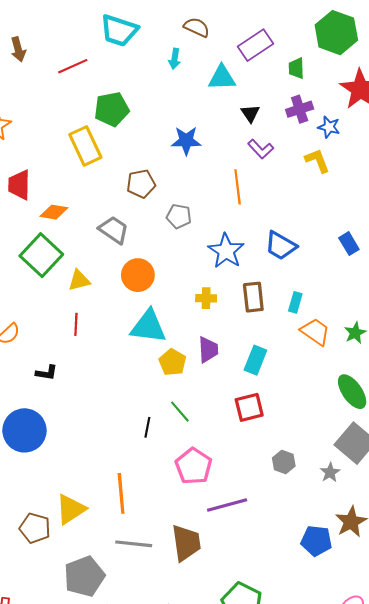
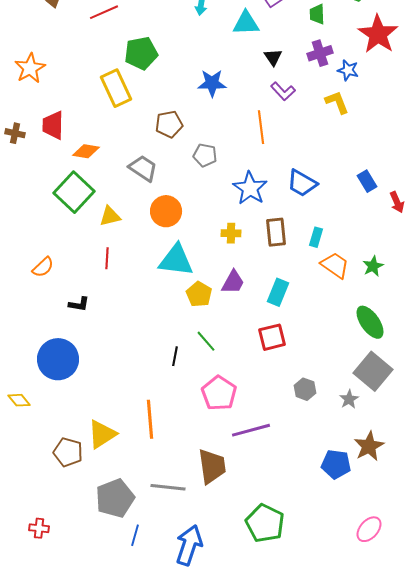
purple trapezoid: (208, 350) -> (233, 282), turned 32
gray line: (134, 544) -> (168, 487), moved

